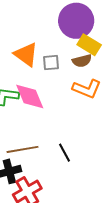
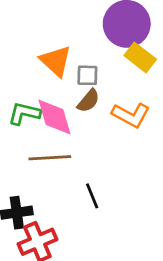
brown semicircle: (82, 61) -> (88, 101), moved, turned -42
brown line: (22, 149) -> (50, 158), moved

